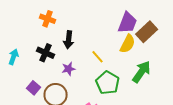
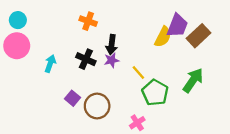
yellow semicircle: (128, 44) -> (163, 37), moved
yellow line: (98, 57) -> (138, 73), moved
purple star: (69, 69) -> (112, 60), moved

